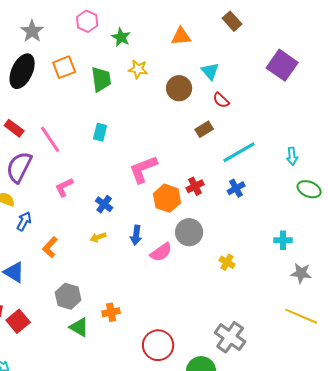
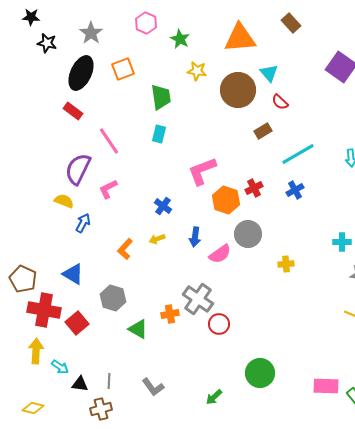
orange triangle: (181, 36) -> (240, 38), size x1.6
green trapezoid: (101, 79) -> (161, 97), moved
brown circle: (179, 88) -> (238, 90), size x1.4
red rectangle: (14, 128) -> (73, 111), moved
pink L-shape: (64, 187) -> (108, 189), moved
orange L-shape: (50, 247) -> (125, 249), moved
yellow cross: (227, 262) -> (286, 264), turned -35
gray hexagon: (68, 296) -> (113, 298), moved
gray cross: (230, 337) -> (198, 299), moved
red circle: (158, 345) -> (219, 324), moved, size x0.7

